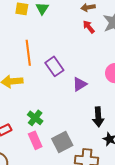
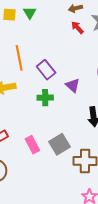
purple triangle: (80, 84) -> (73, 85), turned -42
green cross: (35, 118) -> (45, 98), moved, turned -35

